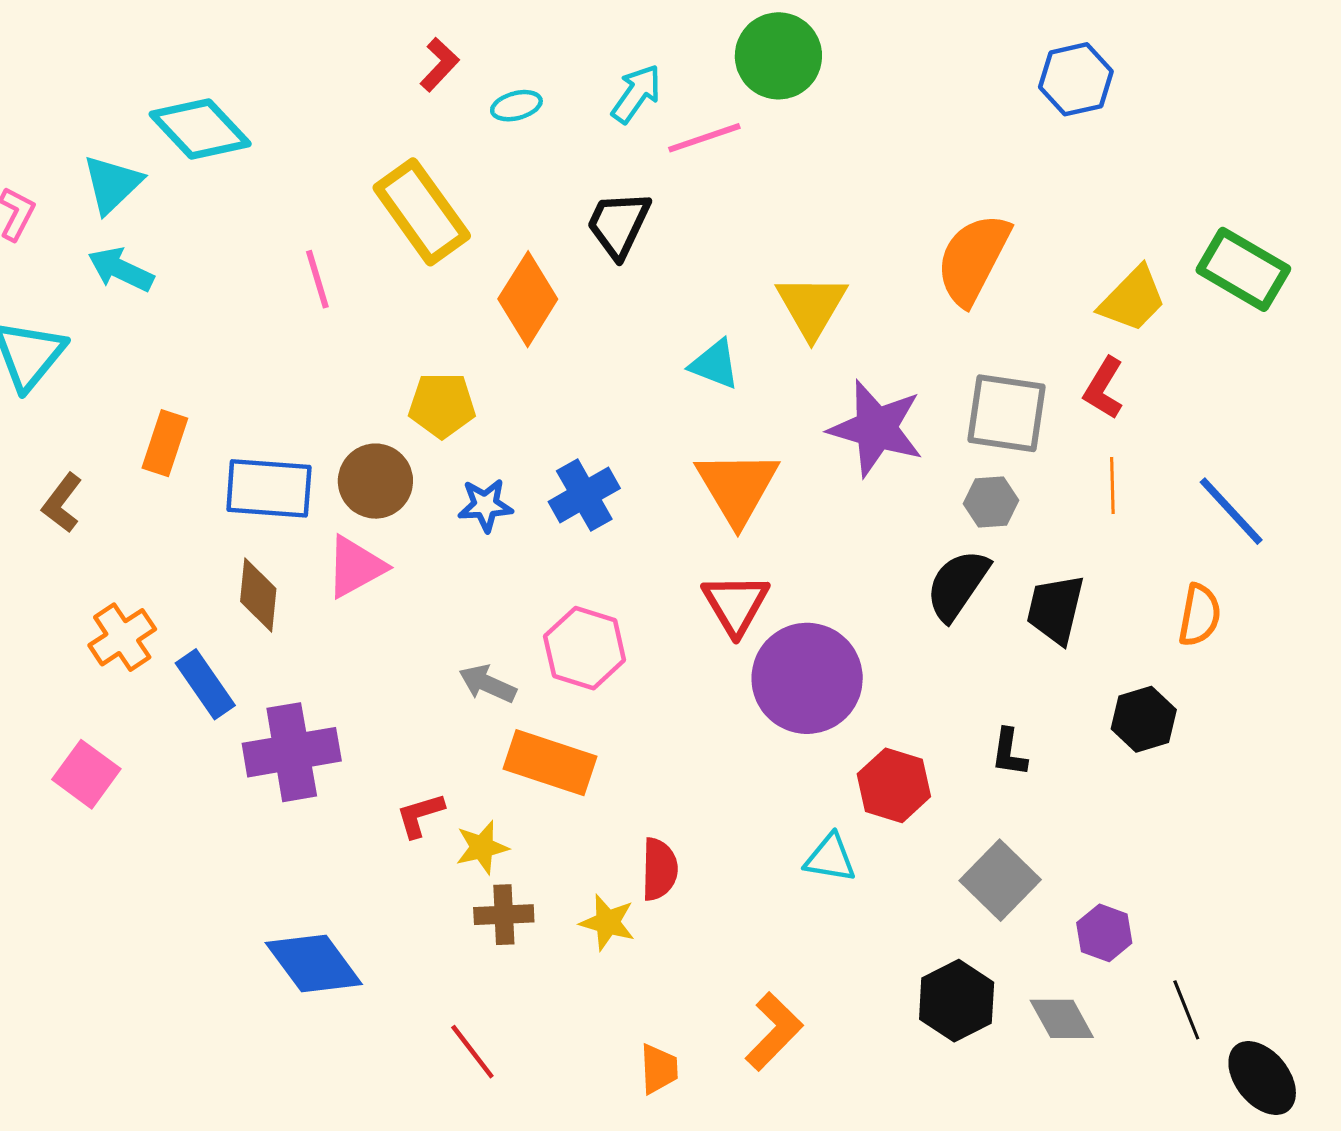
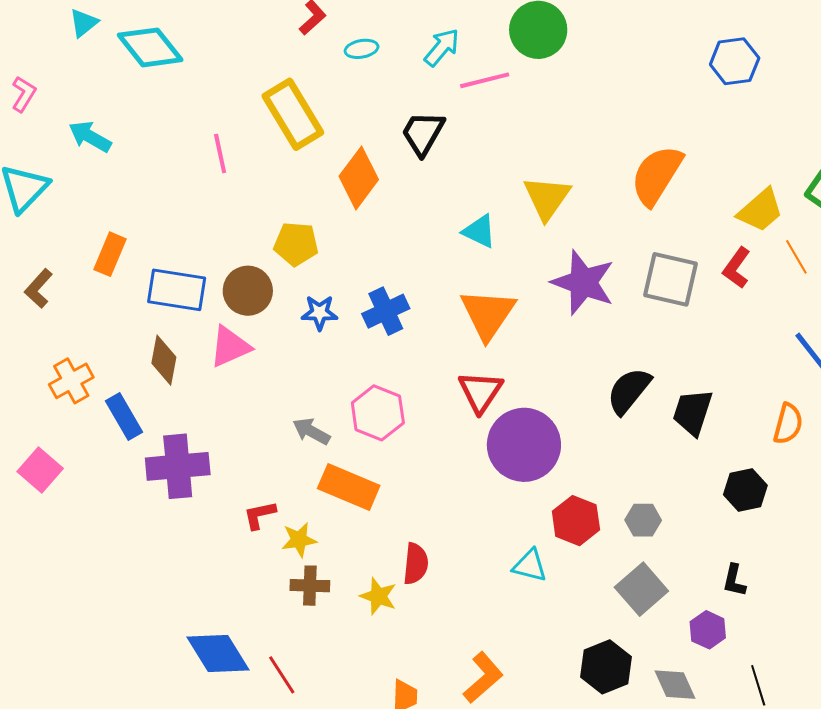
cyan triangle: (112, 184) -> (84, 23), moved, size x0.7
orange line: (1112, 486) -> (796, 257), moved, turned -33
gray hexagon: (991, 502) -> (643, 520), moved
black L-shape: (1009, 752) -> (734, 580), moved
blue diamond: (314, 964) -> (218, 654), moved

